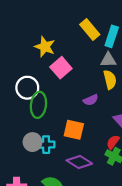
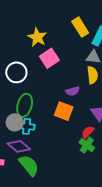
green ellipse: (38, 105) -> (25, 105), moved
orange square: (74, 130) -> (64, 111), moved
purple diamond: (79, 162) -> (19, 146), moved

